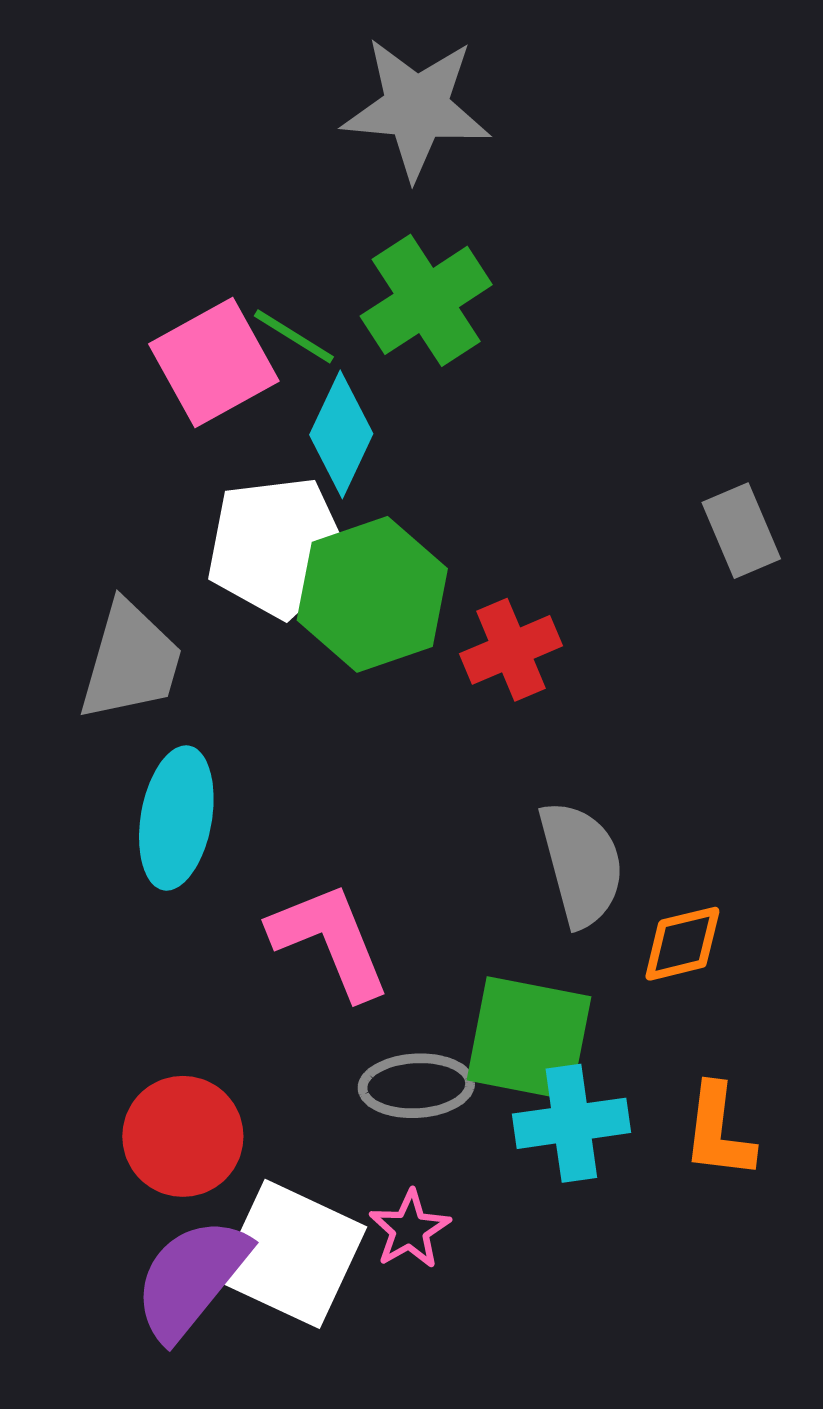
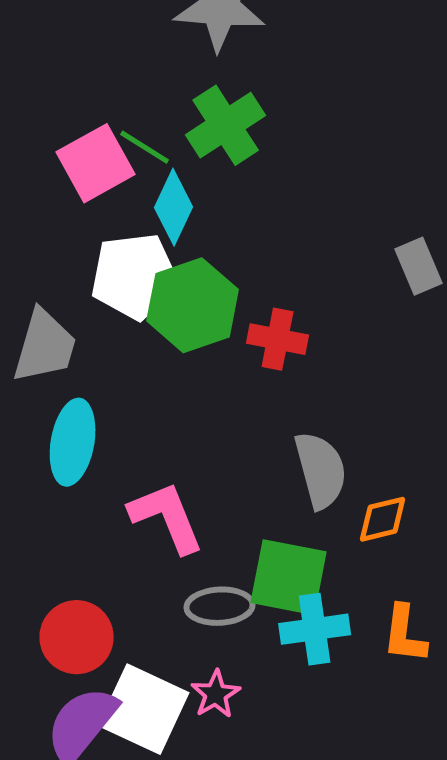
red cross: (511, 650) -> (278, 339), turned 34

